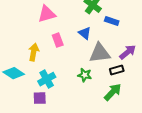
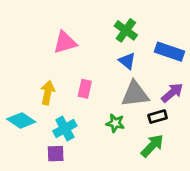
blue rectangle: (112, 21) -> (170, 52), moved, size x1.5
blue triangle: (85, 33) -> (127, 61), moved
pink rectangle: (58, 40) -> (85, 89), moved, turned 32

